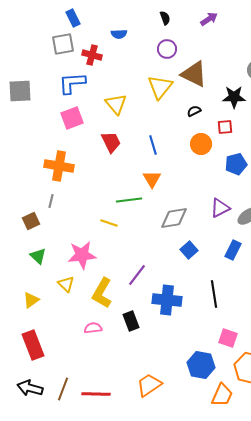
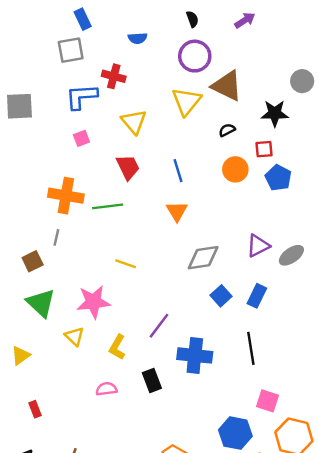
purple circle: (167, 49) -> (195, 56), size x1.4
red cross: (92, 55) -> (114, 76), moved
pink square: (72, 118) -> (81, 138), size x0.6
blue pentagon: (236, 164) -> (278, 178), moved, turned -30
green line: (129, 200) -> (108, 206), moved
blue rectangle: (233, 250) -> (257, 296), moved
green triangle: (38, 256) -> (41, 303), size x1.5
yellow L-shape: (102, 293) -> (117, 347), size x0.7
yellow triangle: (31, 300) -> (21, 355), moved
red rectangle: (33, 345) -> (35, 409), size x0.5

